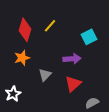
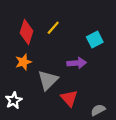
gray triangle: (45, 75) -> (48, 80), size x1.5
red triangle: (73, 84) -> (69, 98), moved, turned -30

